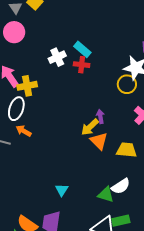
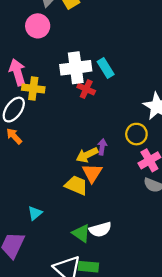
white cross: (57, 57) -> (76, 68), size x1.5
red cross: (82, 65) -> (86, 89), moved
yellow circle: (127, 84) -> (136, 134), moved
yellow trapezoid: (127, 150) -> (76, 185), moved

